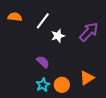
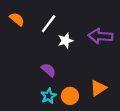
orange semicircle: (15, 17) -> (17, 19), turned 32
purple arrow: (89, 32) -> (100, 36), turned -130

